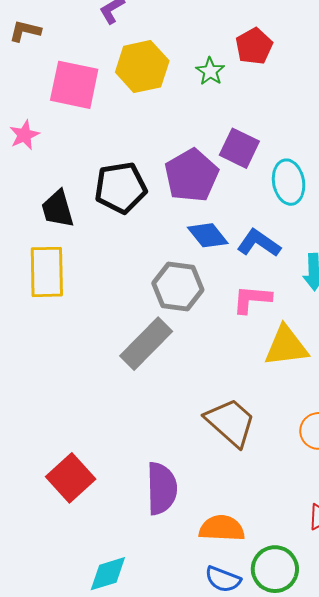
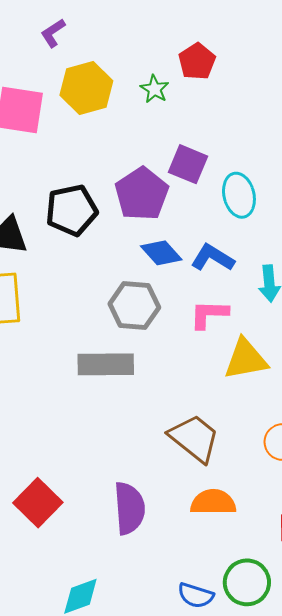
gray rectangle: (146, 344) -> (106, 364), turned 48
orange semicircle: (222, 528) -> (213, 502), moved

